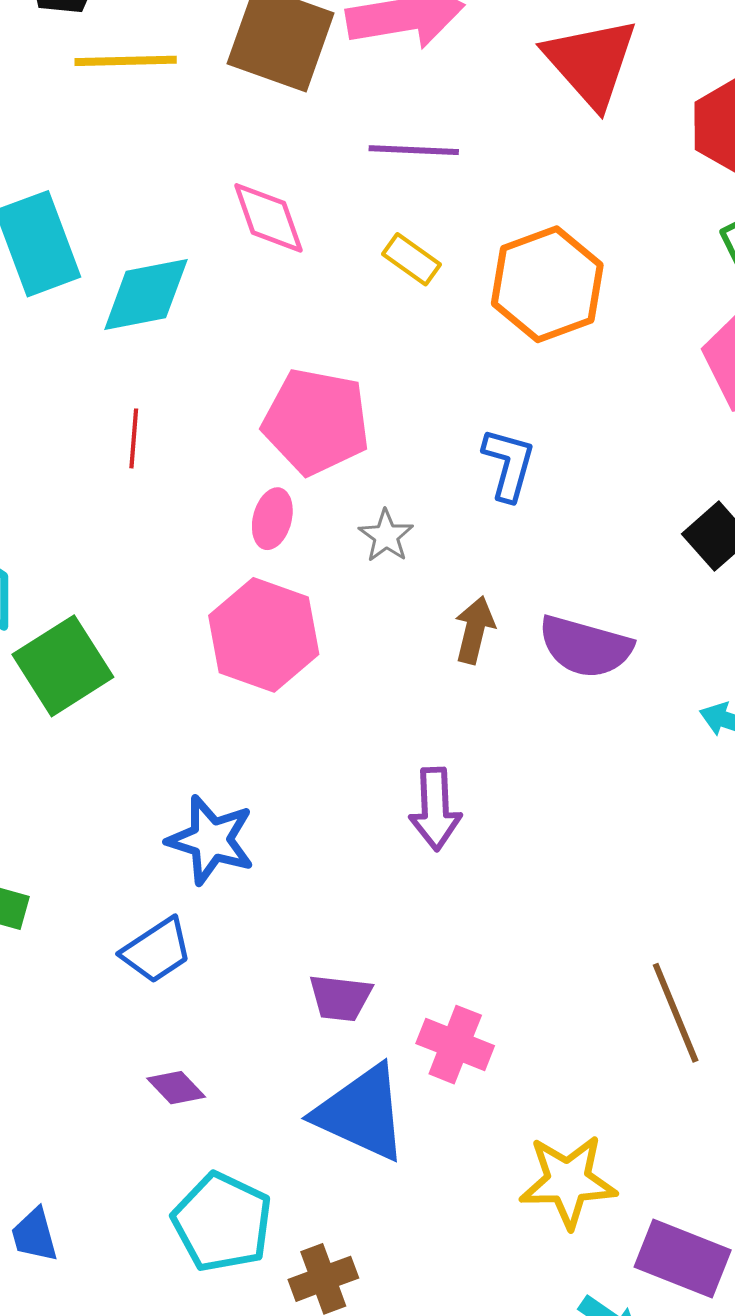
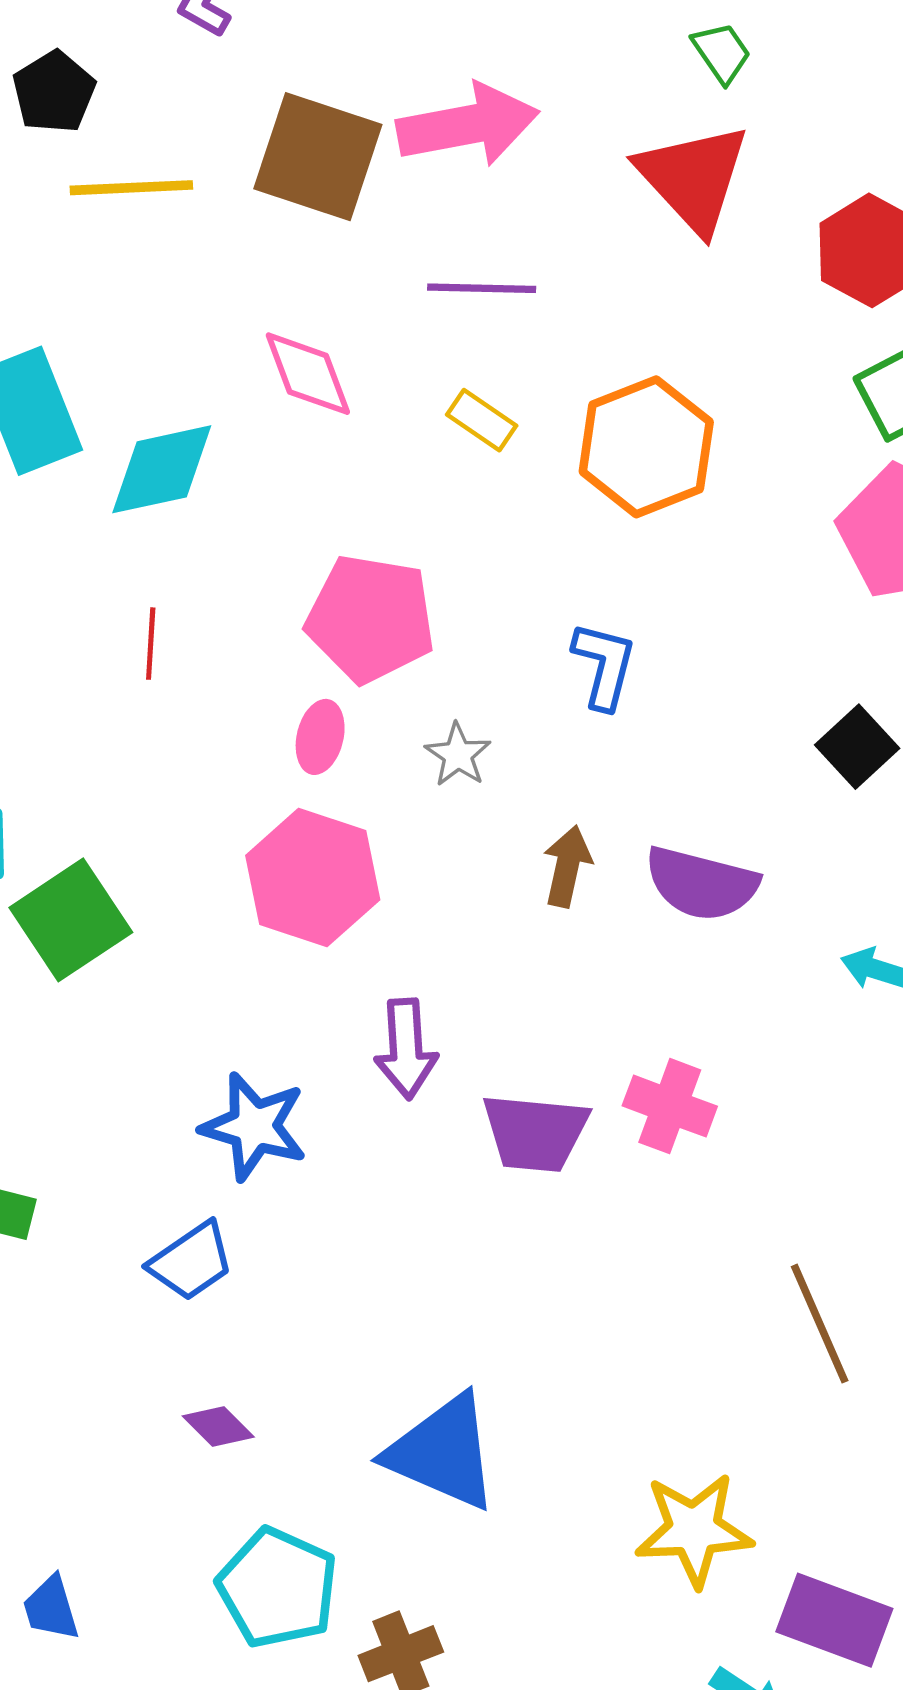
purple arrow: (435, 809) -> (406, 1049), moved
purple trapezoid: (340, 998) -> (535, 1133), moved, size x1.4
pink cross: (455, 1045) -> (670, 1106), moved

